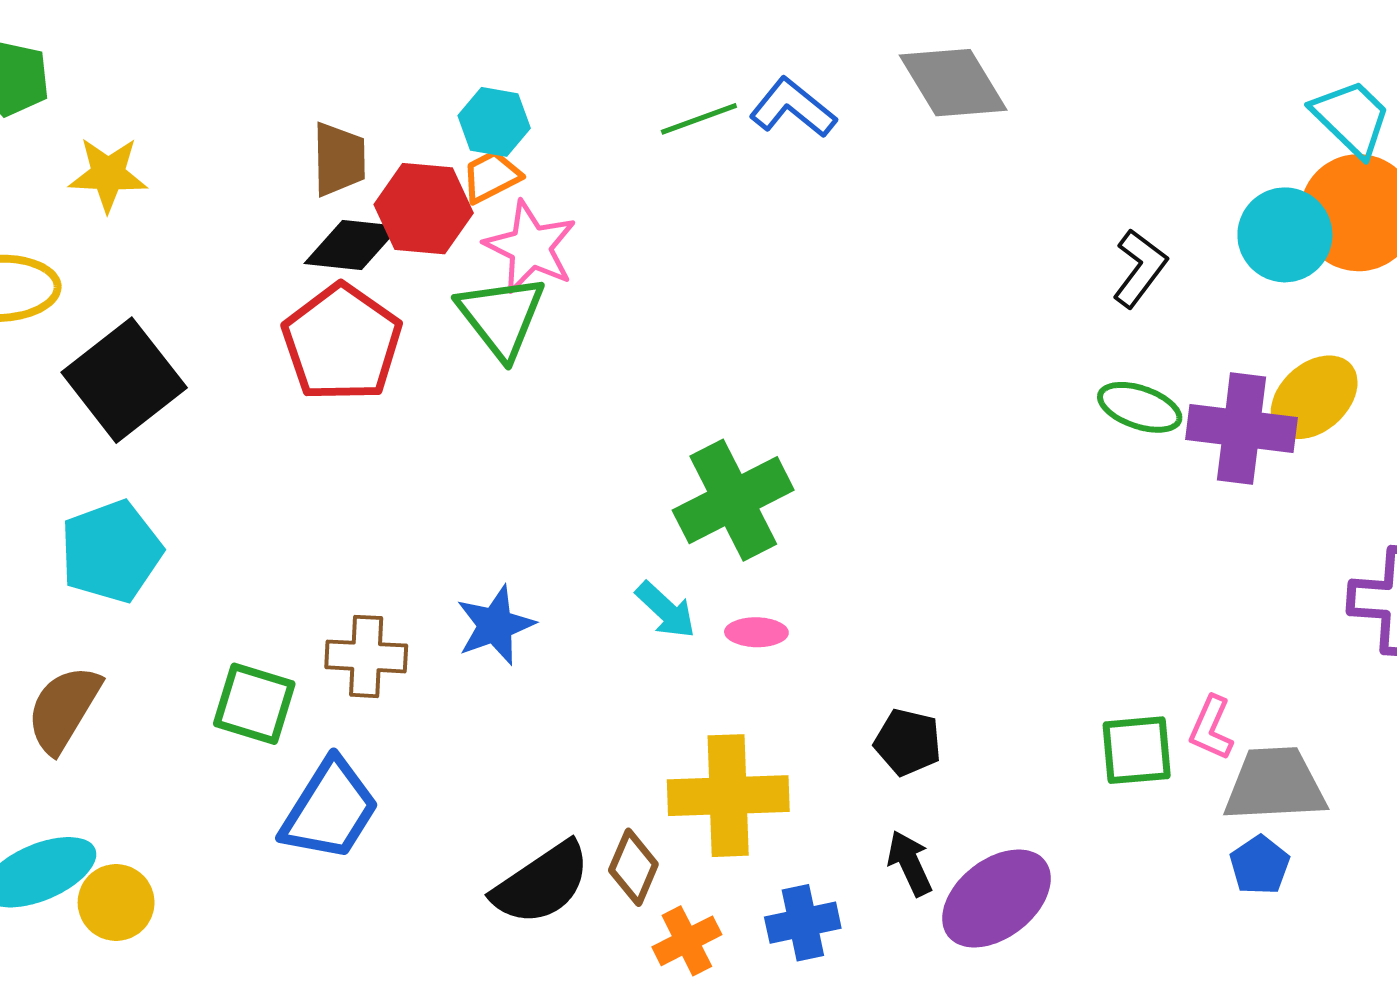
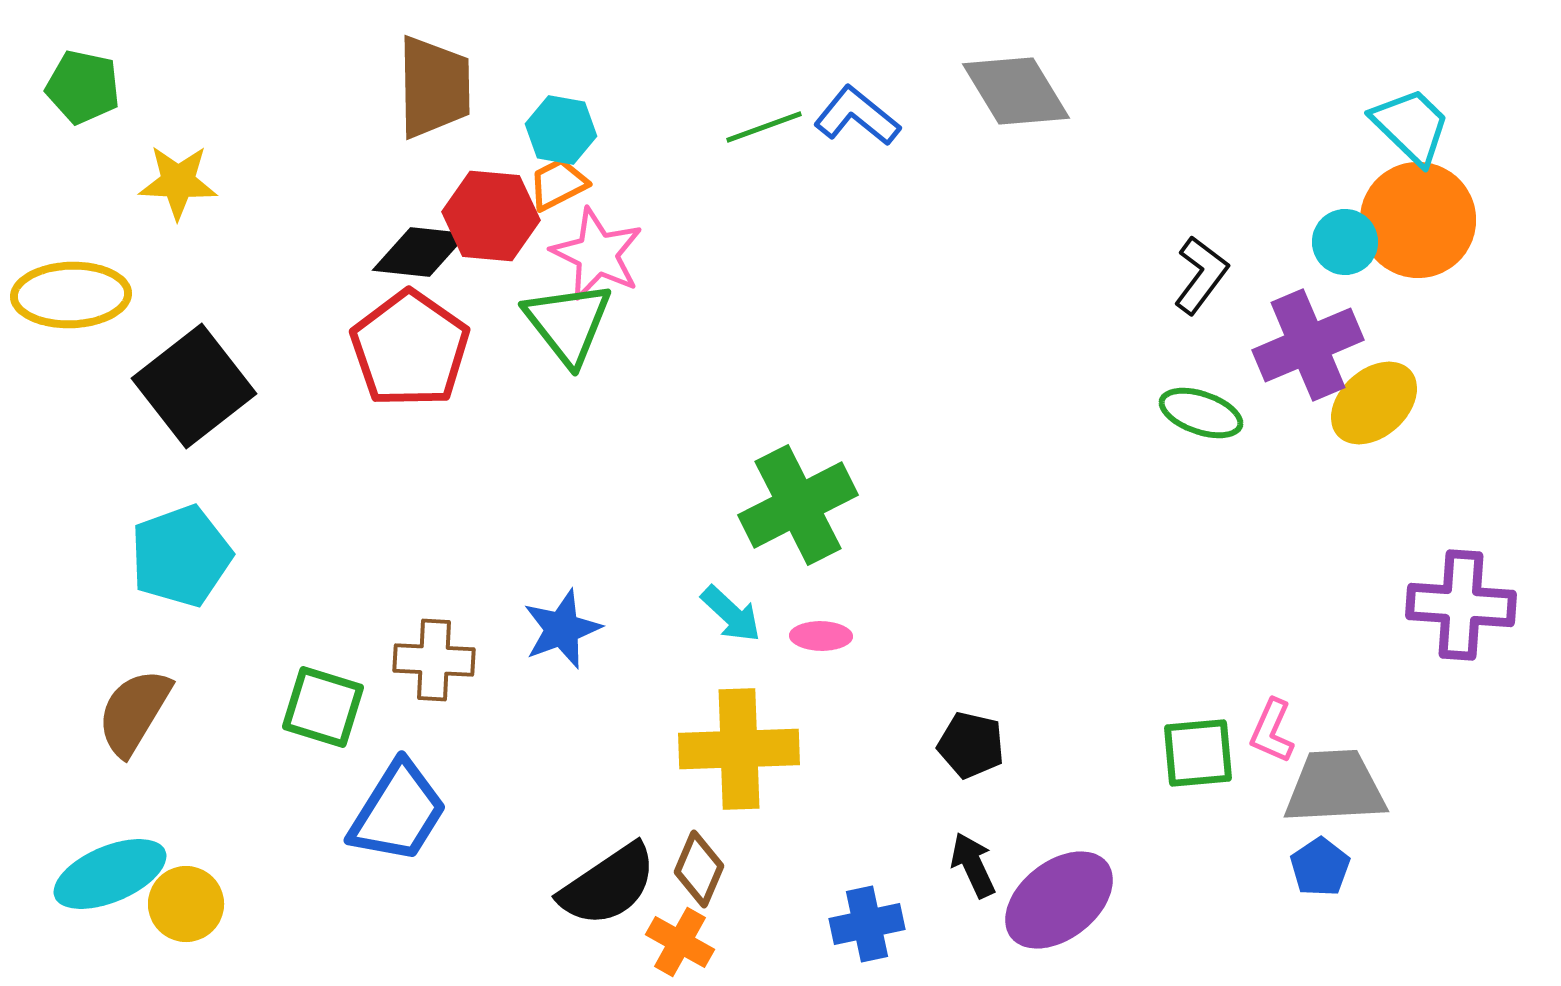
brown trapezoid: (339, 159) -> (434, 87), moved, size x1.4
cyan circle: (1285, 235) -> (1345, 242), size x0.7
purple cross: (1242, 429) -> (1308, 345), moved, turned -30
yellow cross: (728, 796) -> (739, 749), moved
orange cross: (687, 941) -> (680, 942), moved, turned -34

